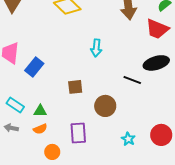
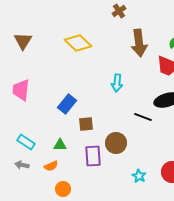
cyan arrow: (96, 48) -> (117, 83), moved
blue rectangle: (34, 67) -> (67, 104), moved
green triangle: (40, 111) -> (60, 145), moved
purple rectangle: (78, 133) -> (93, 156), moved

